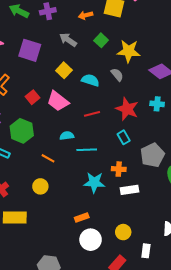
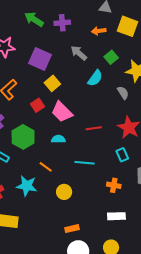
yellow square: (64, 70) -> (52, 83), moved
cyan semicircle: (90, 80) -> (95, 78), moved, turned 102
cyan semicircle: (67, 136) -> (58, 139), moved
cyan star: (94, 182) -> (27, 186), moved
yellow circle: (40, 186) -> (64, 192), moved
white rectangle: (129, 190) -> (116, 216), moved

